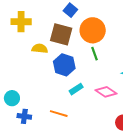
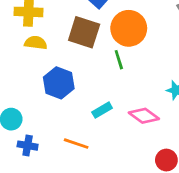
yellow semicircle: (40, 49) -> (36, 43), moved
green line: (94, 54) -> (119, 60), moved
blue hexagon: (64, 65) -> (59, 83), moved

